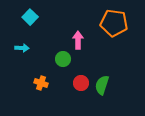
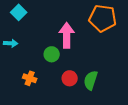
pink arrow: (78, 40) -> (67, 35), size x1.4

